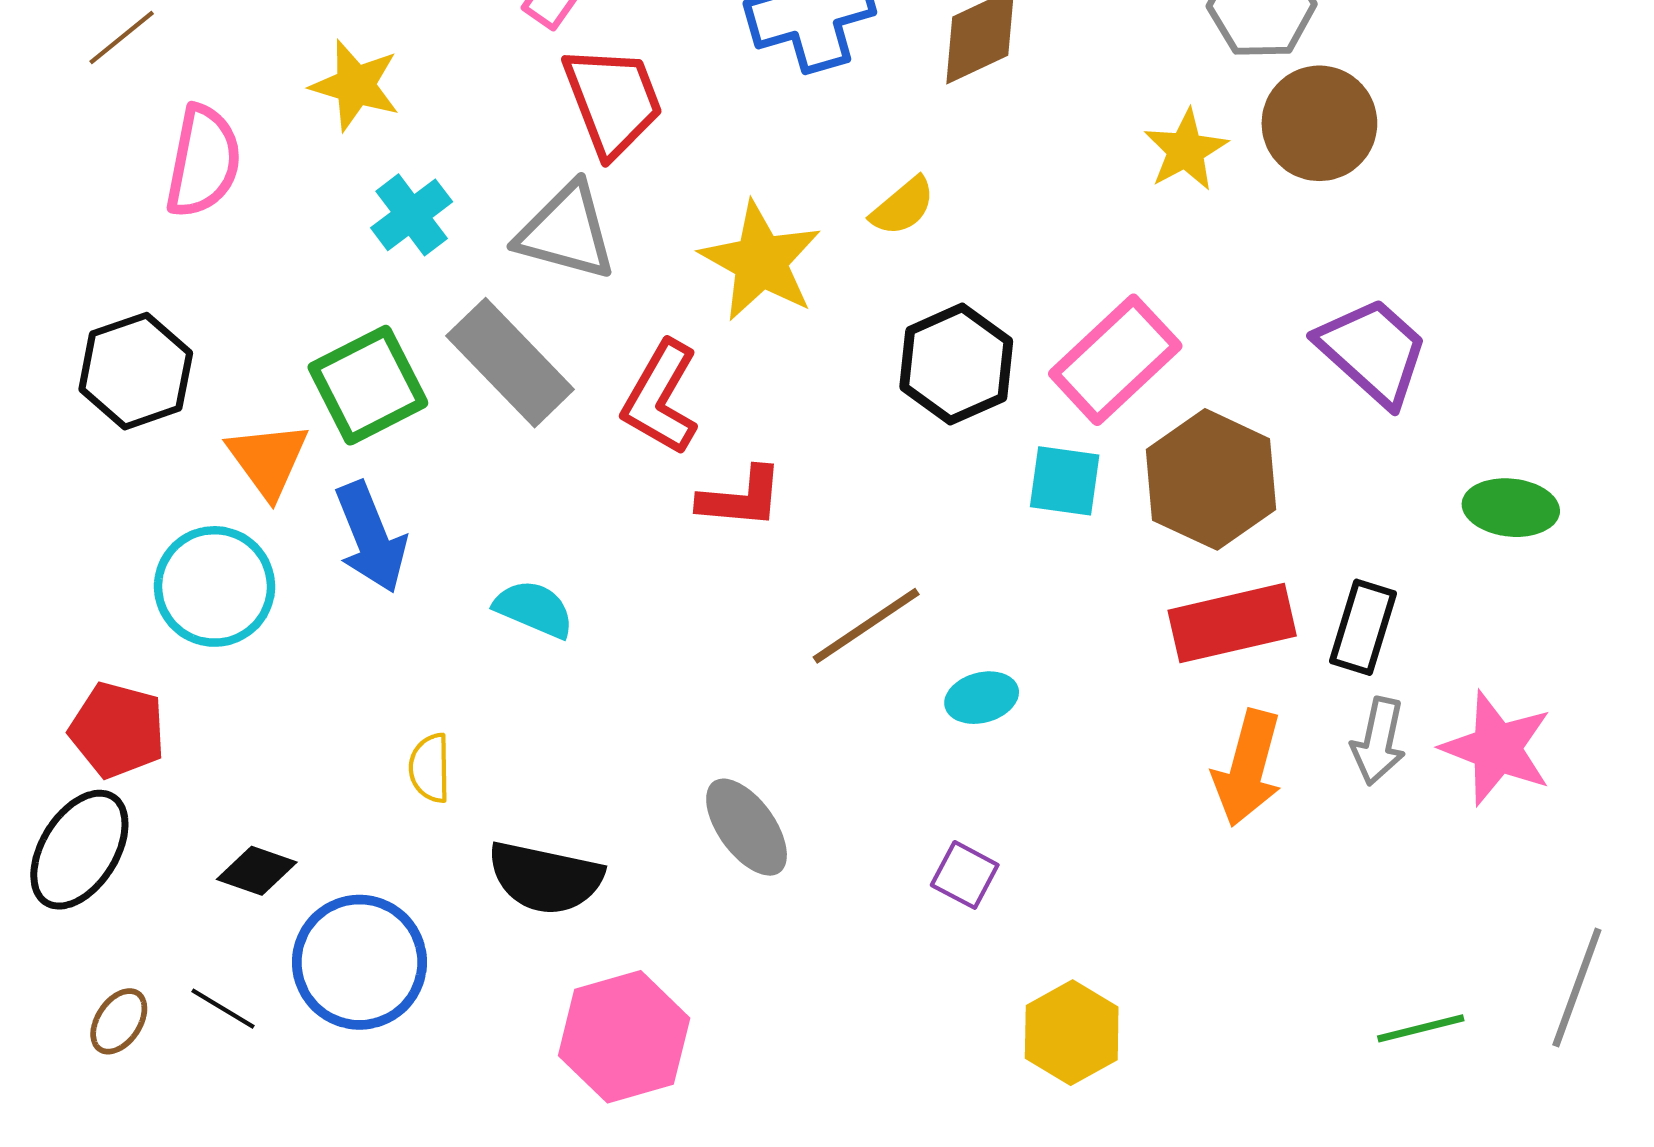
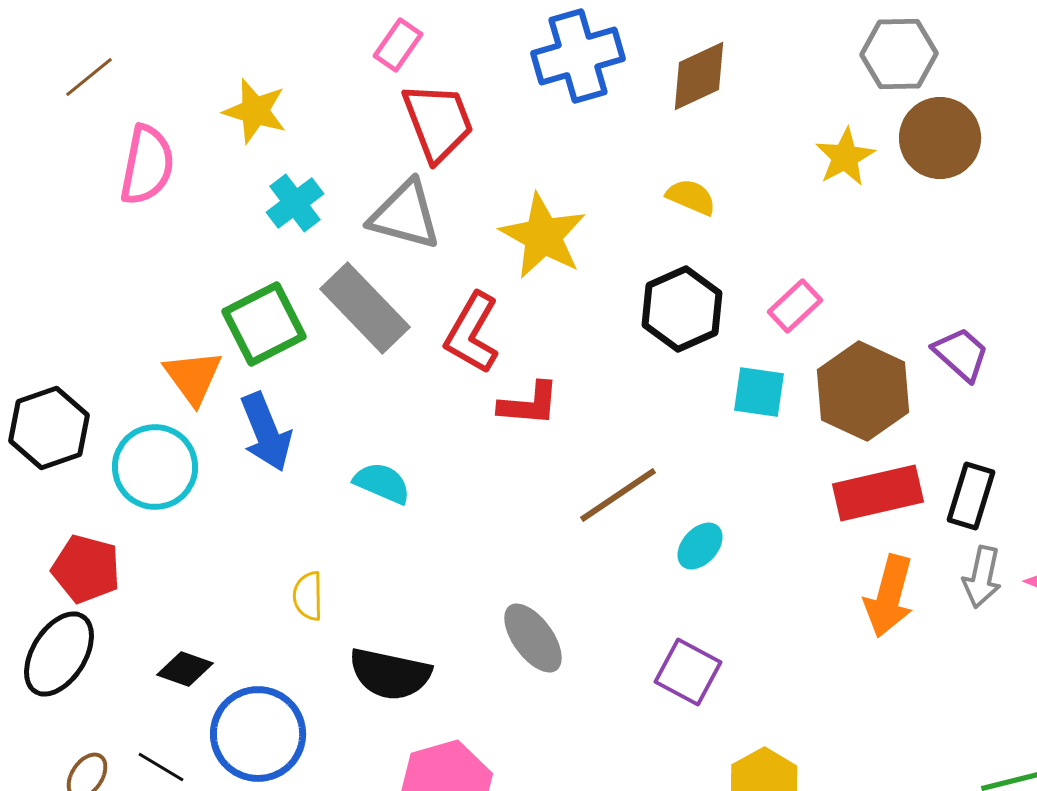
yellow semicircle: (903, 206) -> (691, 197), moved, turned -117
purple trapezoid: (1373, 351) -> (961, 354), moved, size x0.7
pink rectangle: (1115, 360) -> (795, 306), size x0.6
black hexagon: (136, 371) -> (49, 428), moved
cyan ellipse: (982, 698) -> (700, 546), turned -33
purple square: (965, 875) -> (688, 672), size x1.4

